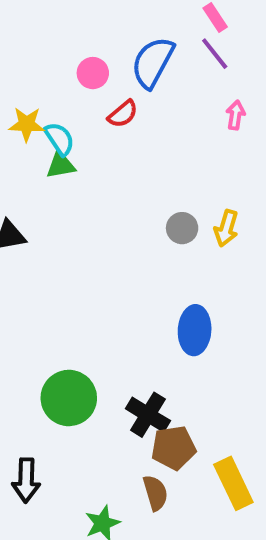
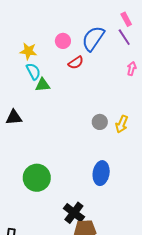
yellow star: (27, 124) -> (28, 51), moved
cyan semicircle: (59, 139) -> (33, 71), moved
green circle: (69, 398) -> (37, 178), moved

